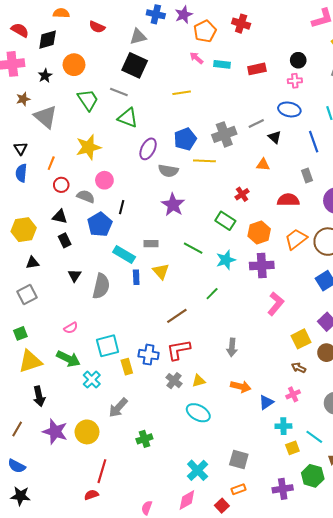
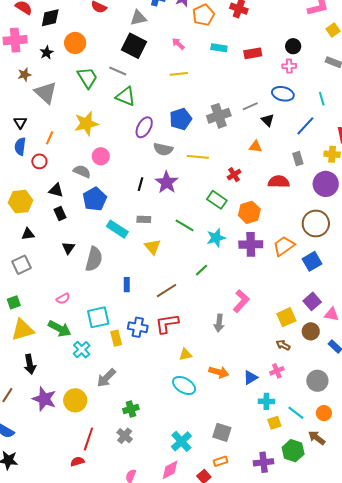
pink arrow: (196, 58) -> (178, 44), moved
blue line: (314, 142) -> (305, 126), turned 60
yellow line: (204, 161) -> (198, 157), moved
red circle: (61, 185) -> (39, 161), moved
black line: (122, 207) -> (140, 184), moved
orange trapezoid: (296, 239) -> (284, 246), moved
blue rectangle: (136, 277) -> (127, 285), moved
pink L-shape: (276, 304) -> (241, 301), moved
gray cross: (174, 381) -> (125, 436), moved
orange arrow: (241, 387) -> (219, 372), moved

